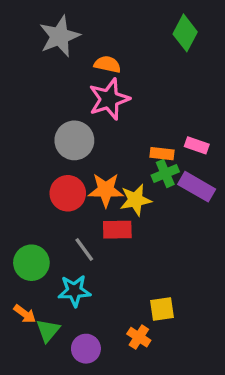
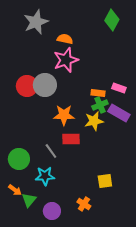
red circle: (68, 193) -> (27, 86), moved
yellow star: (136, 200) -> (94, 121), moved
yellow square: (162, 309) -> (105, 181), moved

